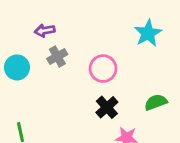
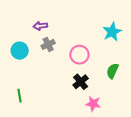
green semicircle: (156, 102) -> (112, 71), moved, turned -49

